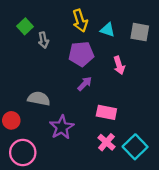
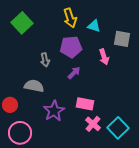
green square: (25, 26) -> (22, 23), size x1.5
gray square: (140, 32) -> (122, 39), moved
gray arrow: (43, 40) -> (45, 60), moved
pink rectangle: (106, 112) -> (85, 104), moved

